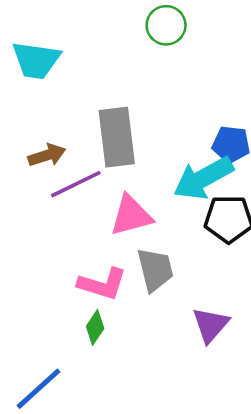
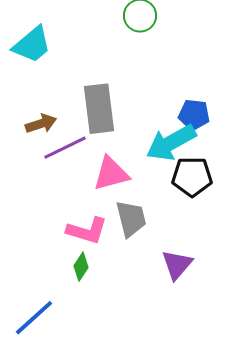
cyan trapezoid: (36, 60) -> (32, 45), turned -48

